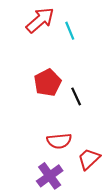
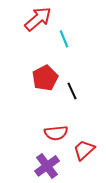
cyan line: (70, 31) -> (64, 39), moved

